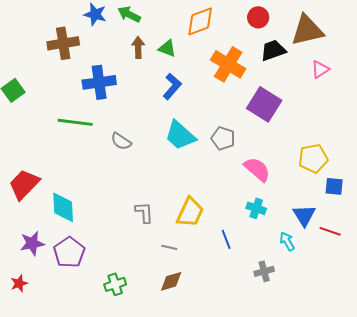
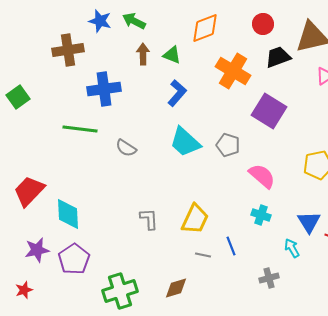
gray line: (169, 247) -> (203, 255), moved
green cross: (115, 284) -> (120, 291), size x1.6

